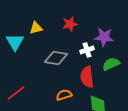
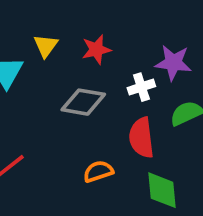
red star: (70, 24) -> (96, 50), moved
yellow triangle: (36, 28) -> (46, 46), turned -40

